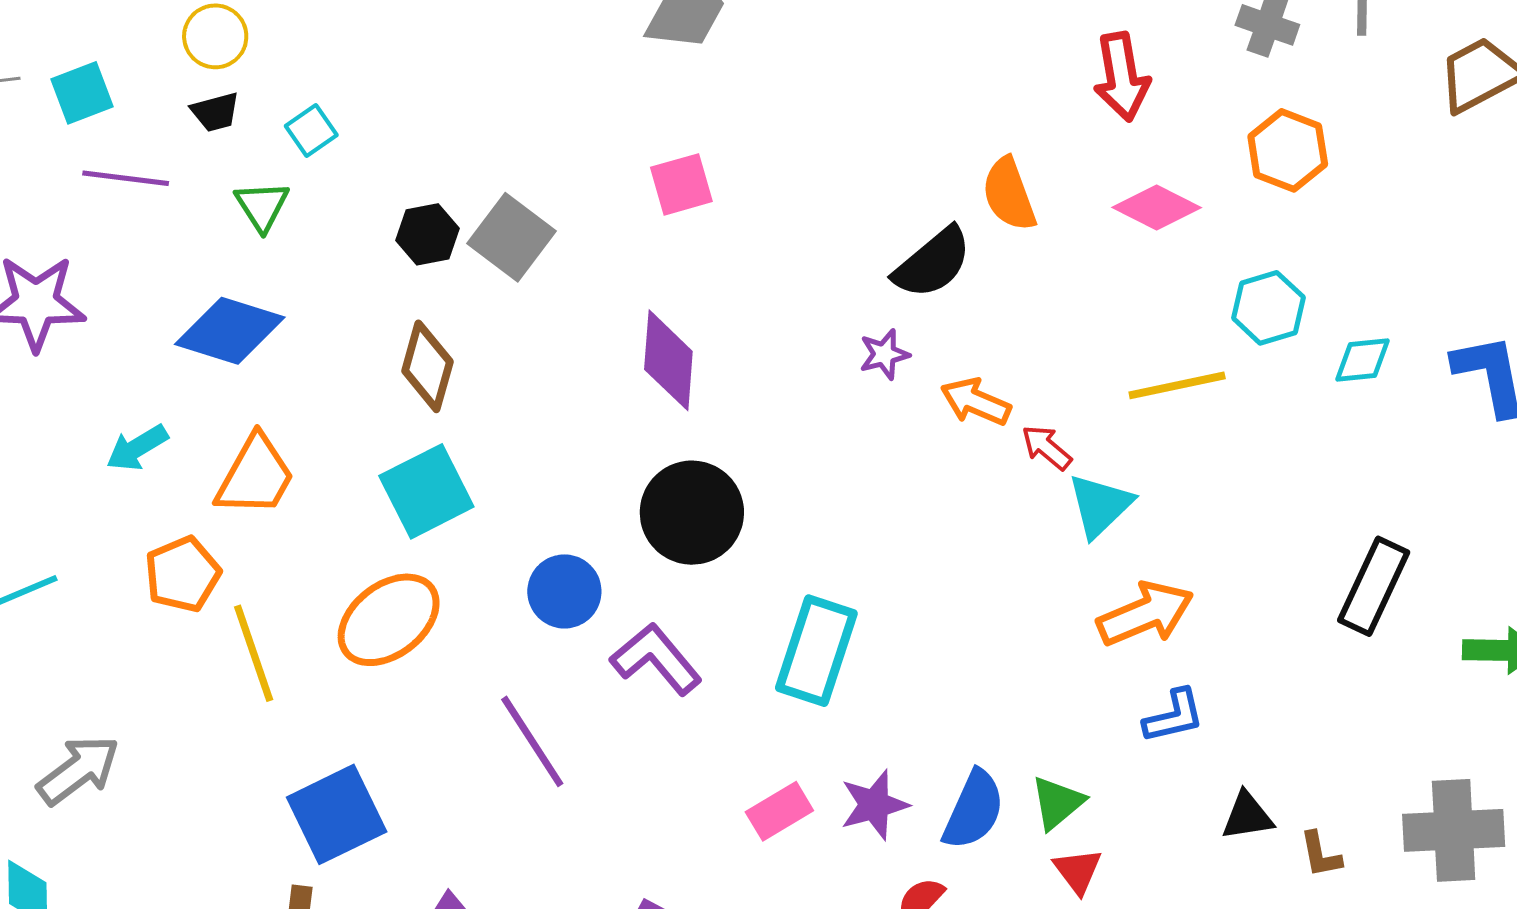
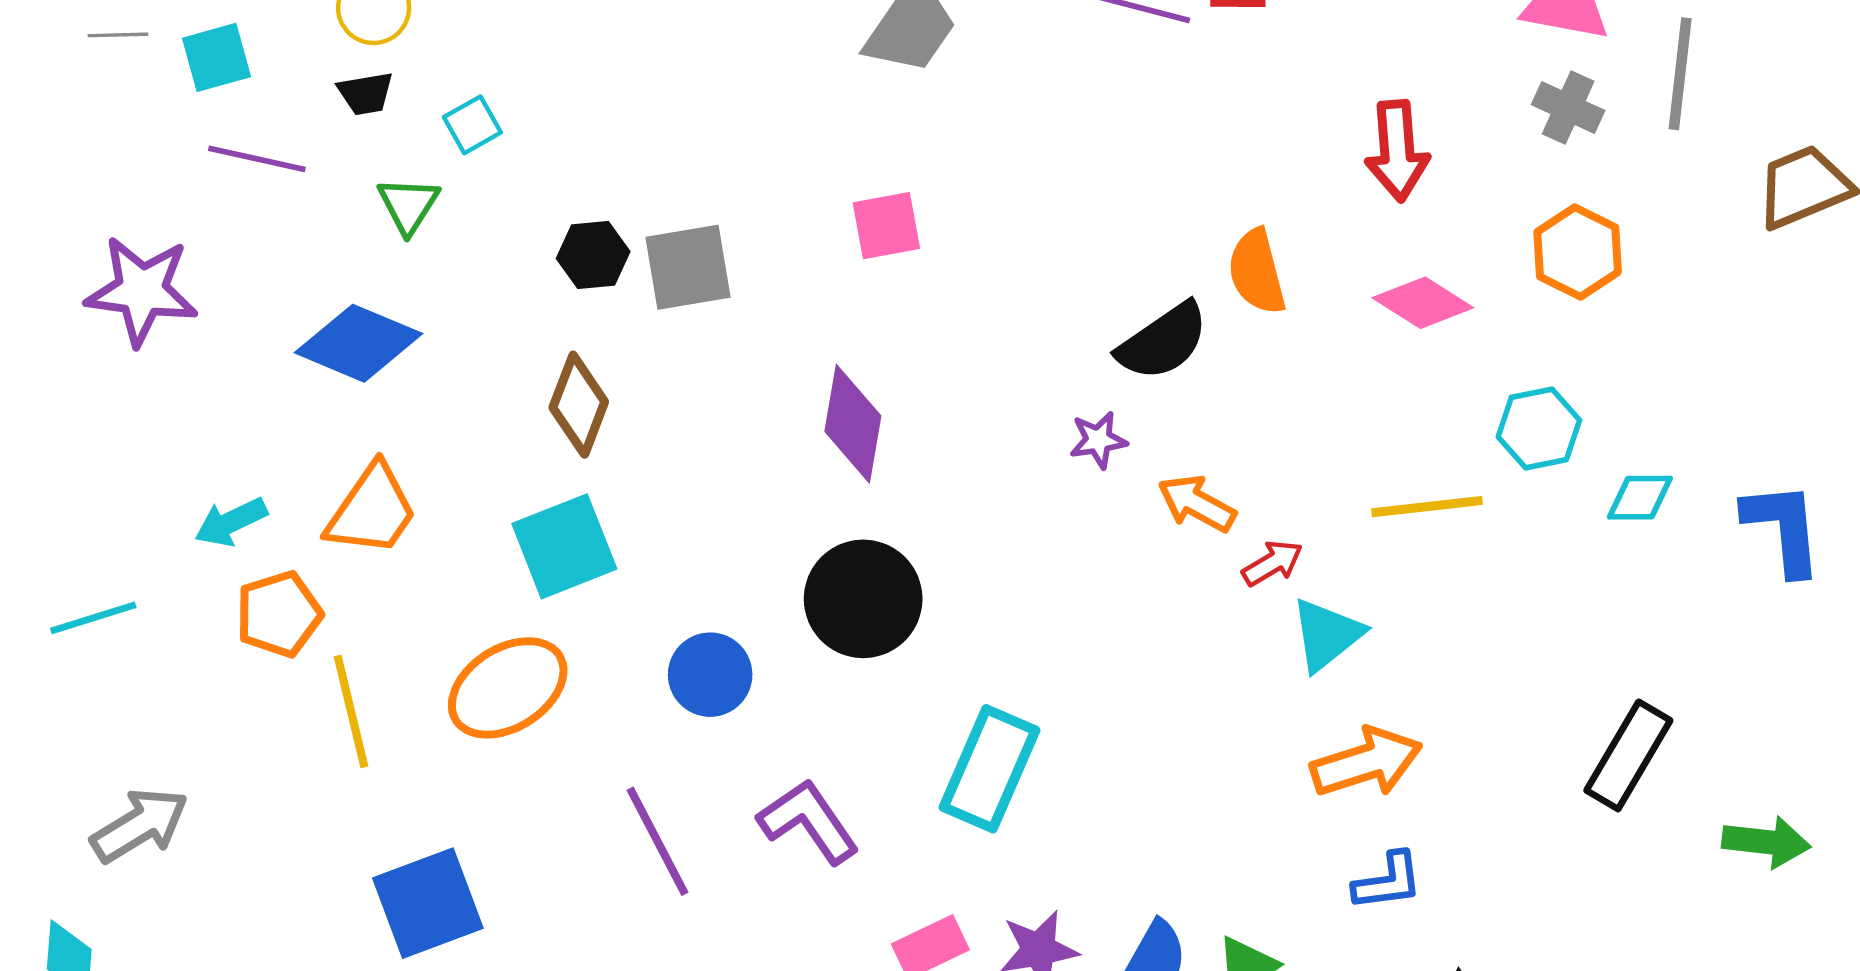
gray square: (512, 237) -> (688, 267), turned 38
cyan arrow: (137, 448) -> (231, 522), moved
red arrow: (1047, 448) -> (1272, 563), turned 104
purple L-shape: (656, 659) -> (809, 821), moved

